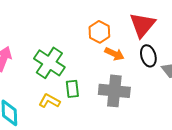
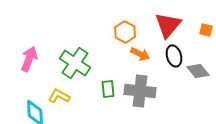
green rectangle: (72, 89) -> (108, 89), moved
yellow L-shape: (49, 101) -> (59, 96), moved

